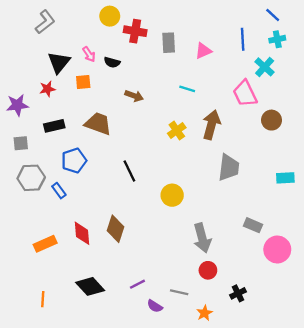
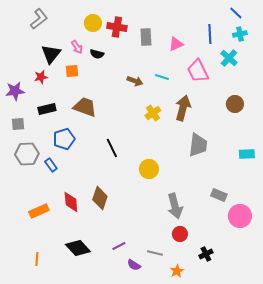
yellow circle: (110, 16) -> (93, 23), moved
pink trapezoid: (245, 94) -> (198, 71), moved
brown arrow: (134, 96) -> (135, 81), moved

